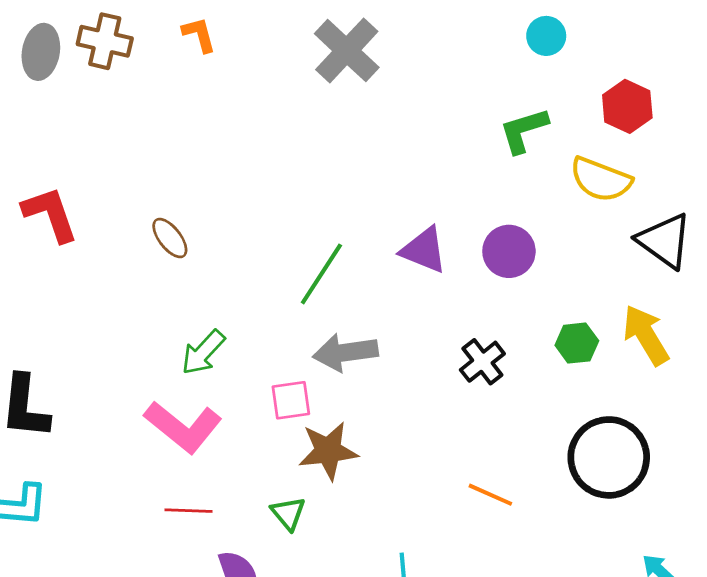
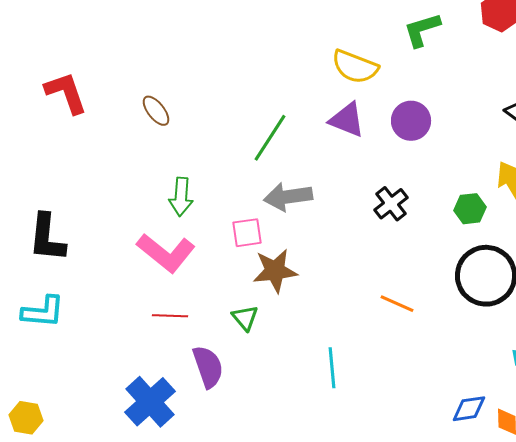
yellow semicircle: (601, 180) -> (355, 67), moved
green hexagon: (577, 343) -> (470, 209), moved
green arrow: (203, 352) -> (181, 197), turned -39

